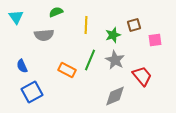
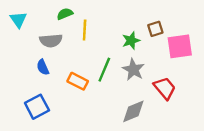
yellow line: (86, 25) -> (85, 30), moved
pink square: (155, 40) -> (180, 46), size x1.6
blue semicircle: (22, 66) -> (43, 67), moved

